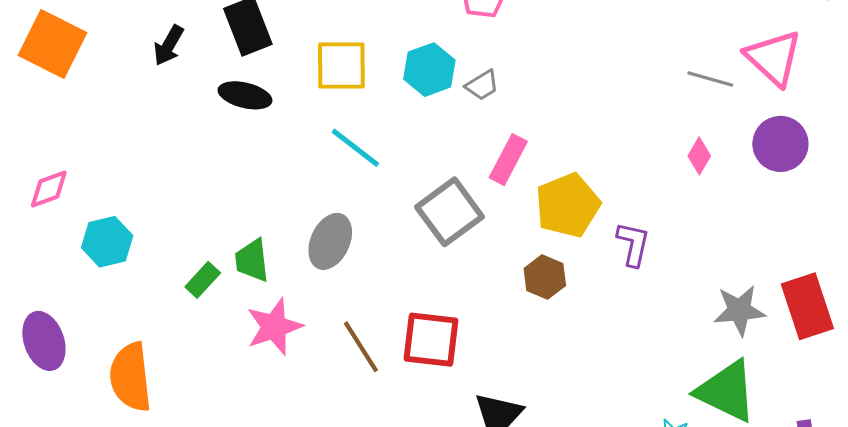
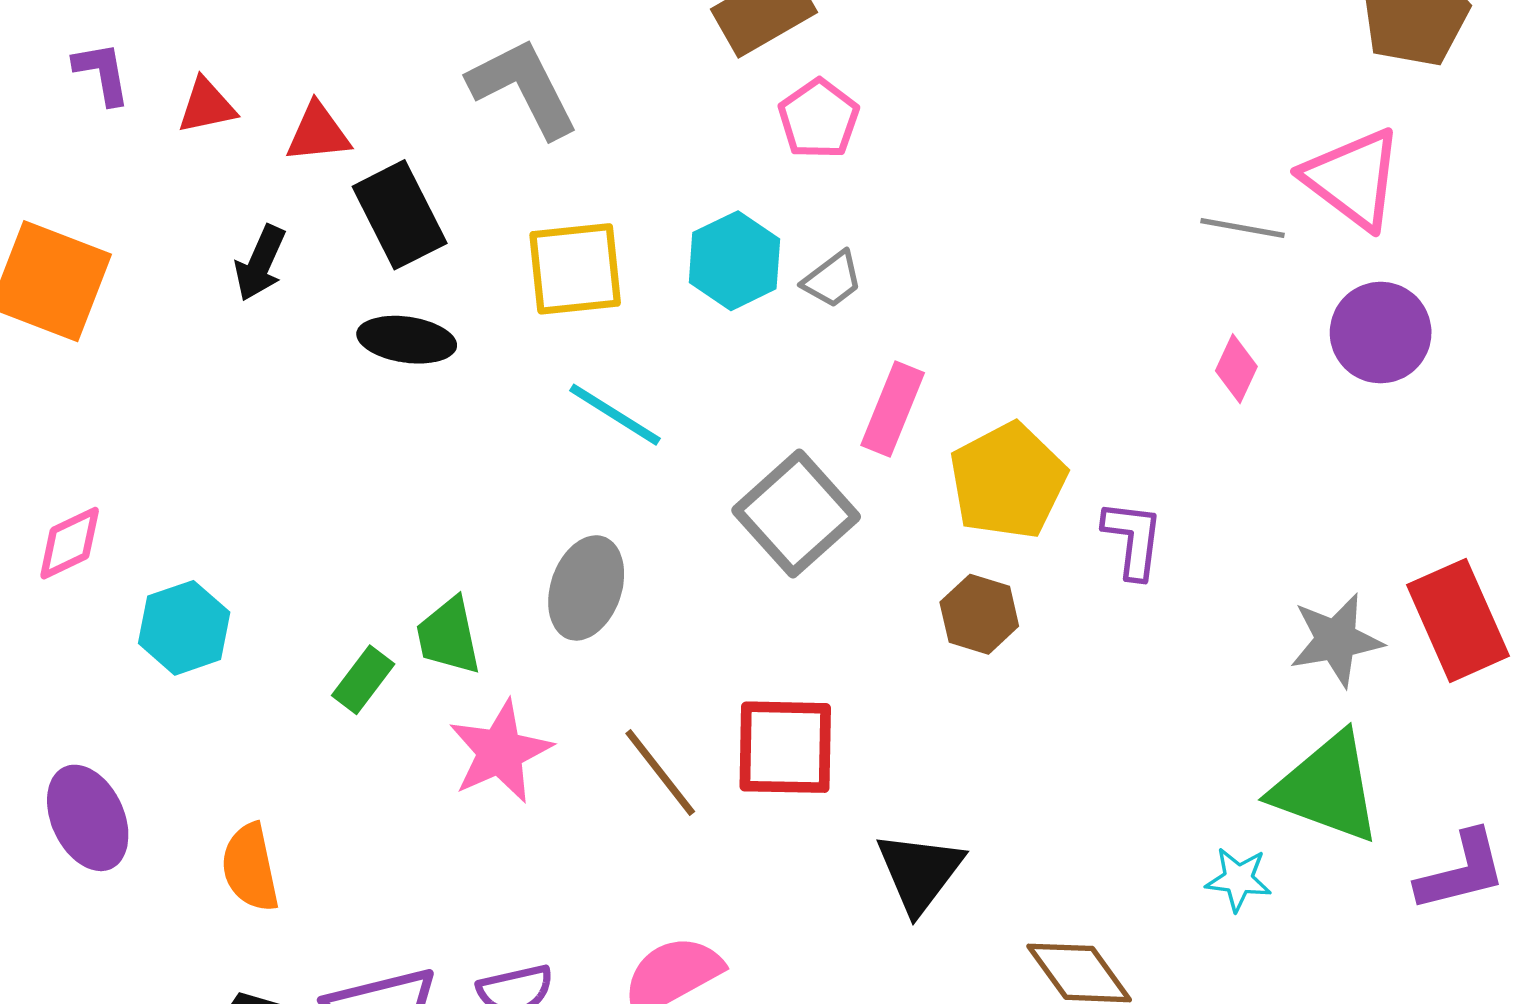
orange semicircle: (131, 377) -> (250, 868), size x0.7

